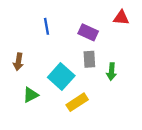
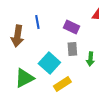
brown arrow: (18, 62) -> (17, 36), moved, size x1.5
green triangle: (31, 95) -> (24, 78), size x1.5

